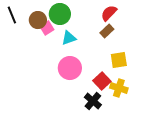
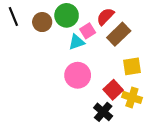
red semicircle: (109, 13) -> (105, 16), moved
pink square: (47, 28) -> (88, 31), moved
brown rectangle: (107, 31) -> (119, 34), size x1.5

